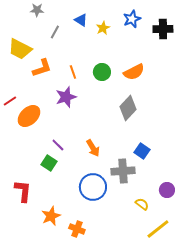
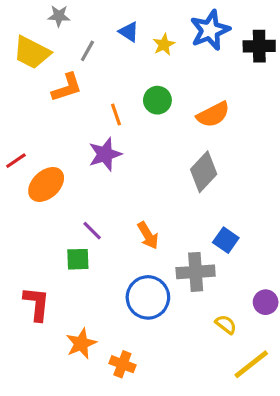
blue star: (132, 19) -> (210, 30), size x1.4
yellow trapezoid: (20, 49) -> (32, 52), moved
orange L-shape: (42, 68) -> (67, 87), moved
green circle: (102, 72) -> (157, 100), moved
green square: (49, 163) -> (78, 259), turned -35

